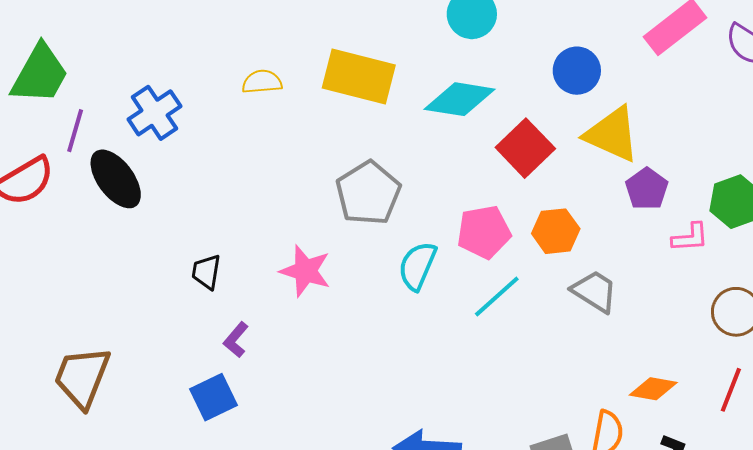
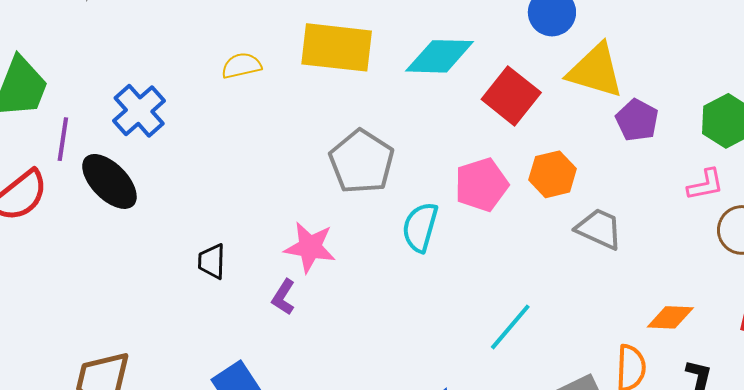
pink L-shape: (690, 237) -> (705, 185), moved
cyan line: (497, 296) -> (510, 327), moved
purple L-shape: (236, 340) -> (283, 297), moved

